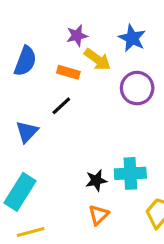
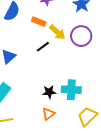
yellow arrow: (97, 59) -> (57, 32), moved
black line: (61, 106) -> (43, 47), moved

